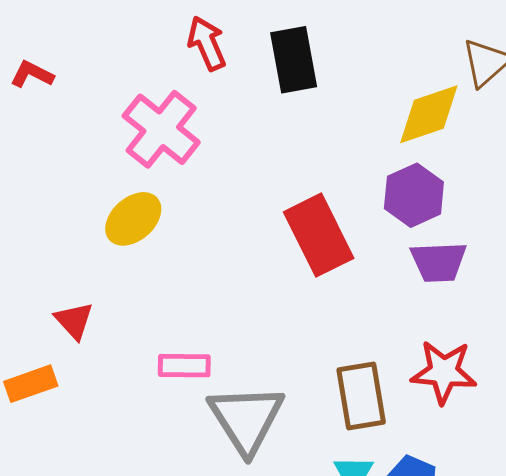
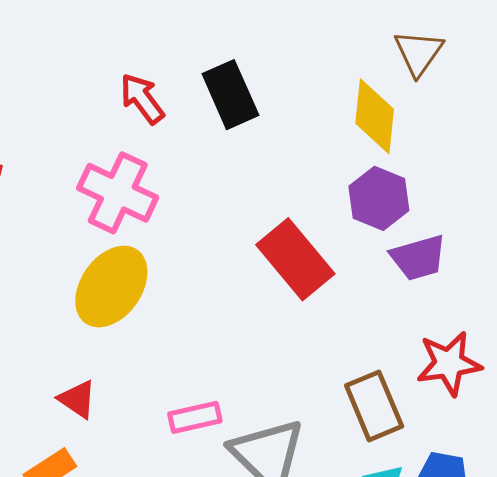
yellow diamond: (429, 114) -> (375, 116), turned -52
yellow ellipse: (133, 219) -> (111, 287), size x1.4

